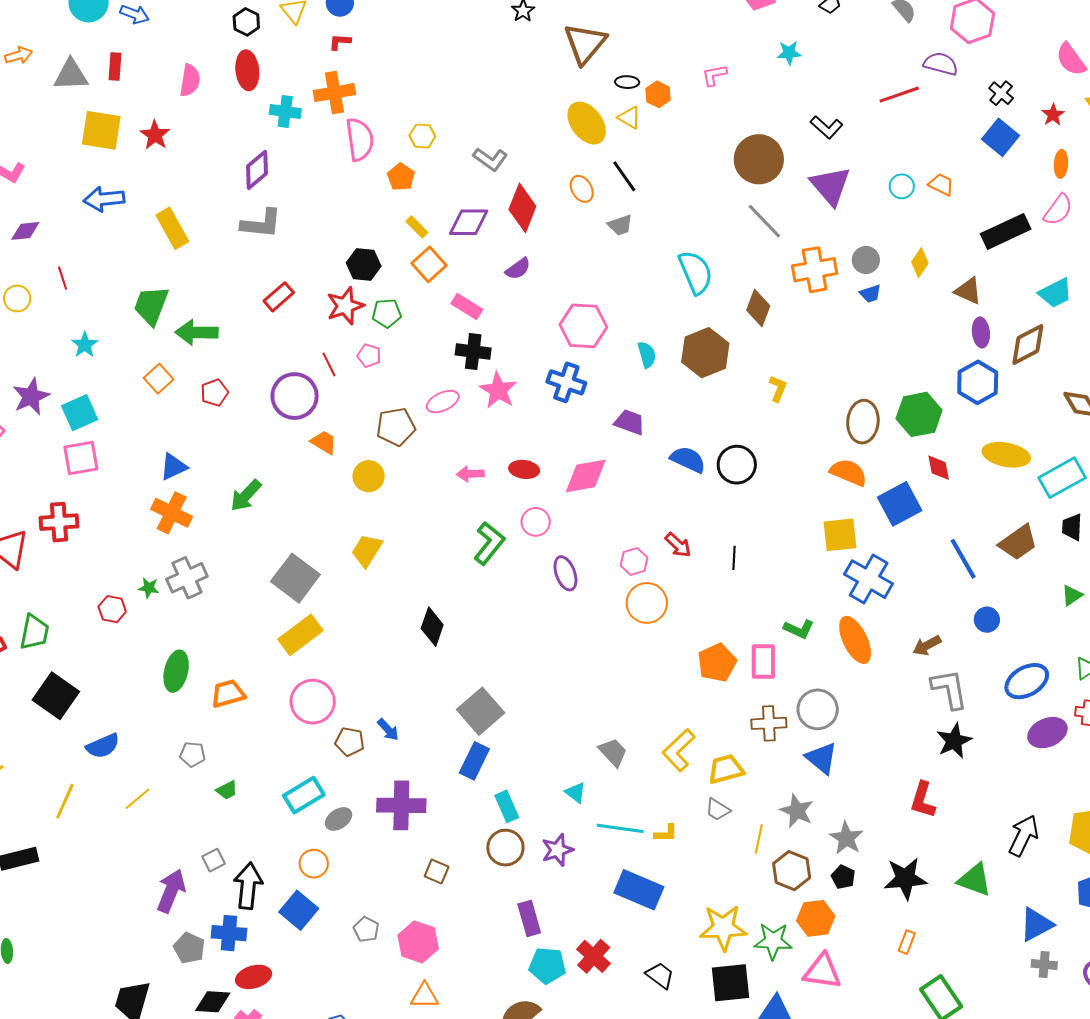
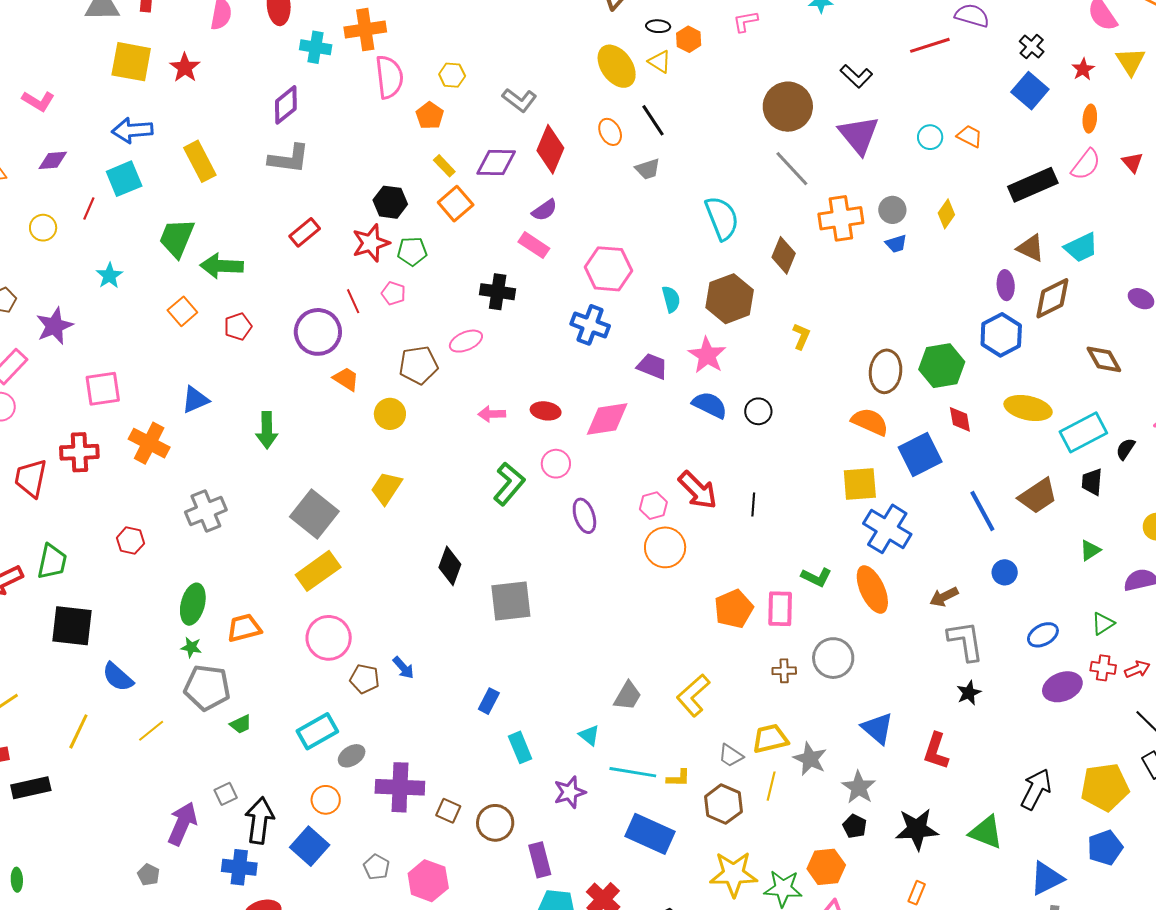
red line: (63, 278) -> (89, 208), turned 40
brown triangle: (968, 291) -> (1031, 248), moved
pink rectangle: (467, 307) -> (534, 245), moved
pink star: (498, 390) -> (707, 355), moved
cyan square: (80, 413) -> (124, 179), moved
black circle: (737, 465) -> (758, 411), size x0.7
green arrow: (246, 495) -> (267, 430), turned -45
orange cross: (172, 513) -> (149, 443), moved
red arrow: (678, 545) -> (698, 490), size x1.5
green star: (149, 588) -> (191, 647), moved
blue ellipse: (1027, 681) -> (1043, 635), size x0.7
black square: (56, 696) -> (72, 626), turned -30
gray square: (481, 711) -> (511, 601), moved, turned 33
brown cross: (769, 723) -> (784, 671), size x0.7
black star: (954, 741) -> (969, 693), size x0.7
blue semicircle: (103, 746) -> (118, 677), turned 64
gray trapezoid: (613, 752) -> (628, 696), turned 72
gray pentagon: (192, 754) -> (207, 688), size x1.8
blue triangle: (822, 758) -> (878, 728), moved
blue rectangle: (474, 761) -> (489, 701), size x0.7
yellow trapezoid: (726, 769) -> (770, 739), moved
purple cross: (401, 805) -> (400, 787), moved
brown circle: (505, 848) -> (495, 823), moved
brown hexagon: (792, 871) -> (723, 804), moved
gray pentagon: (189, 948) -> (149, 875), moved, size x0.7

